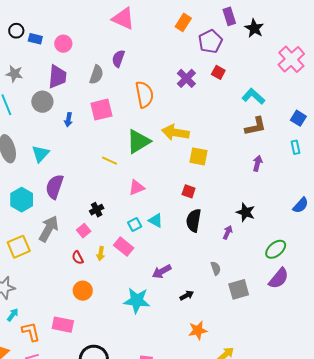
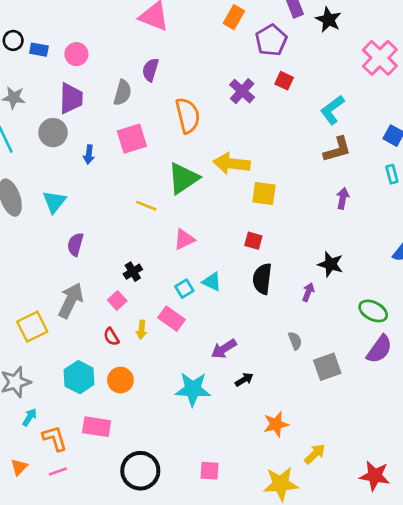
cyan L-shape: (253, 96) -> (332, 110), turned -75
purple semicircle: (55, 187) -> (75, 244), size x0.7
cyan hexagon: (22, 200) -> (79, 377), moved
green ellipse: (276, 249) -> (373, 311), turned 70
black arrow: (187, 295) -> (244, 380), moved

